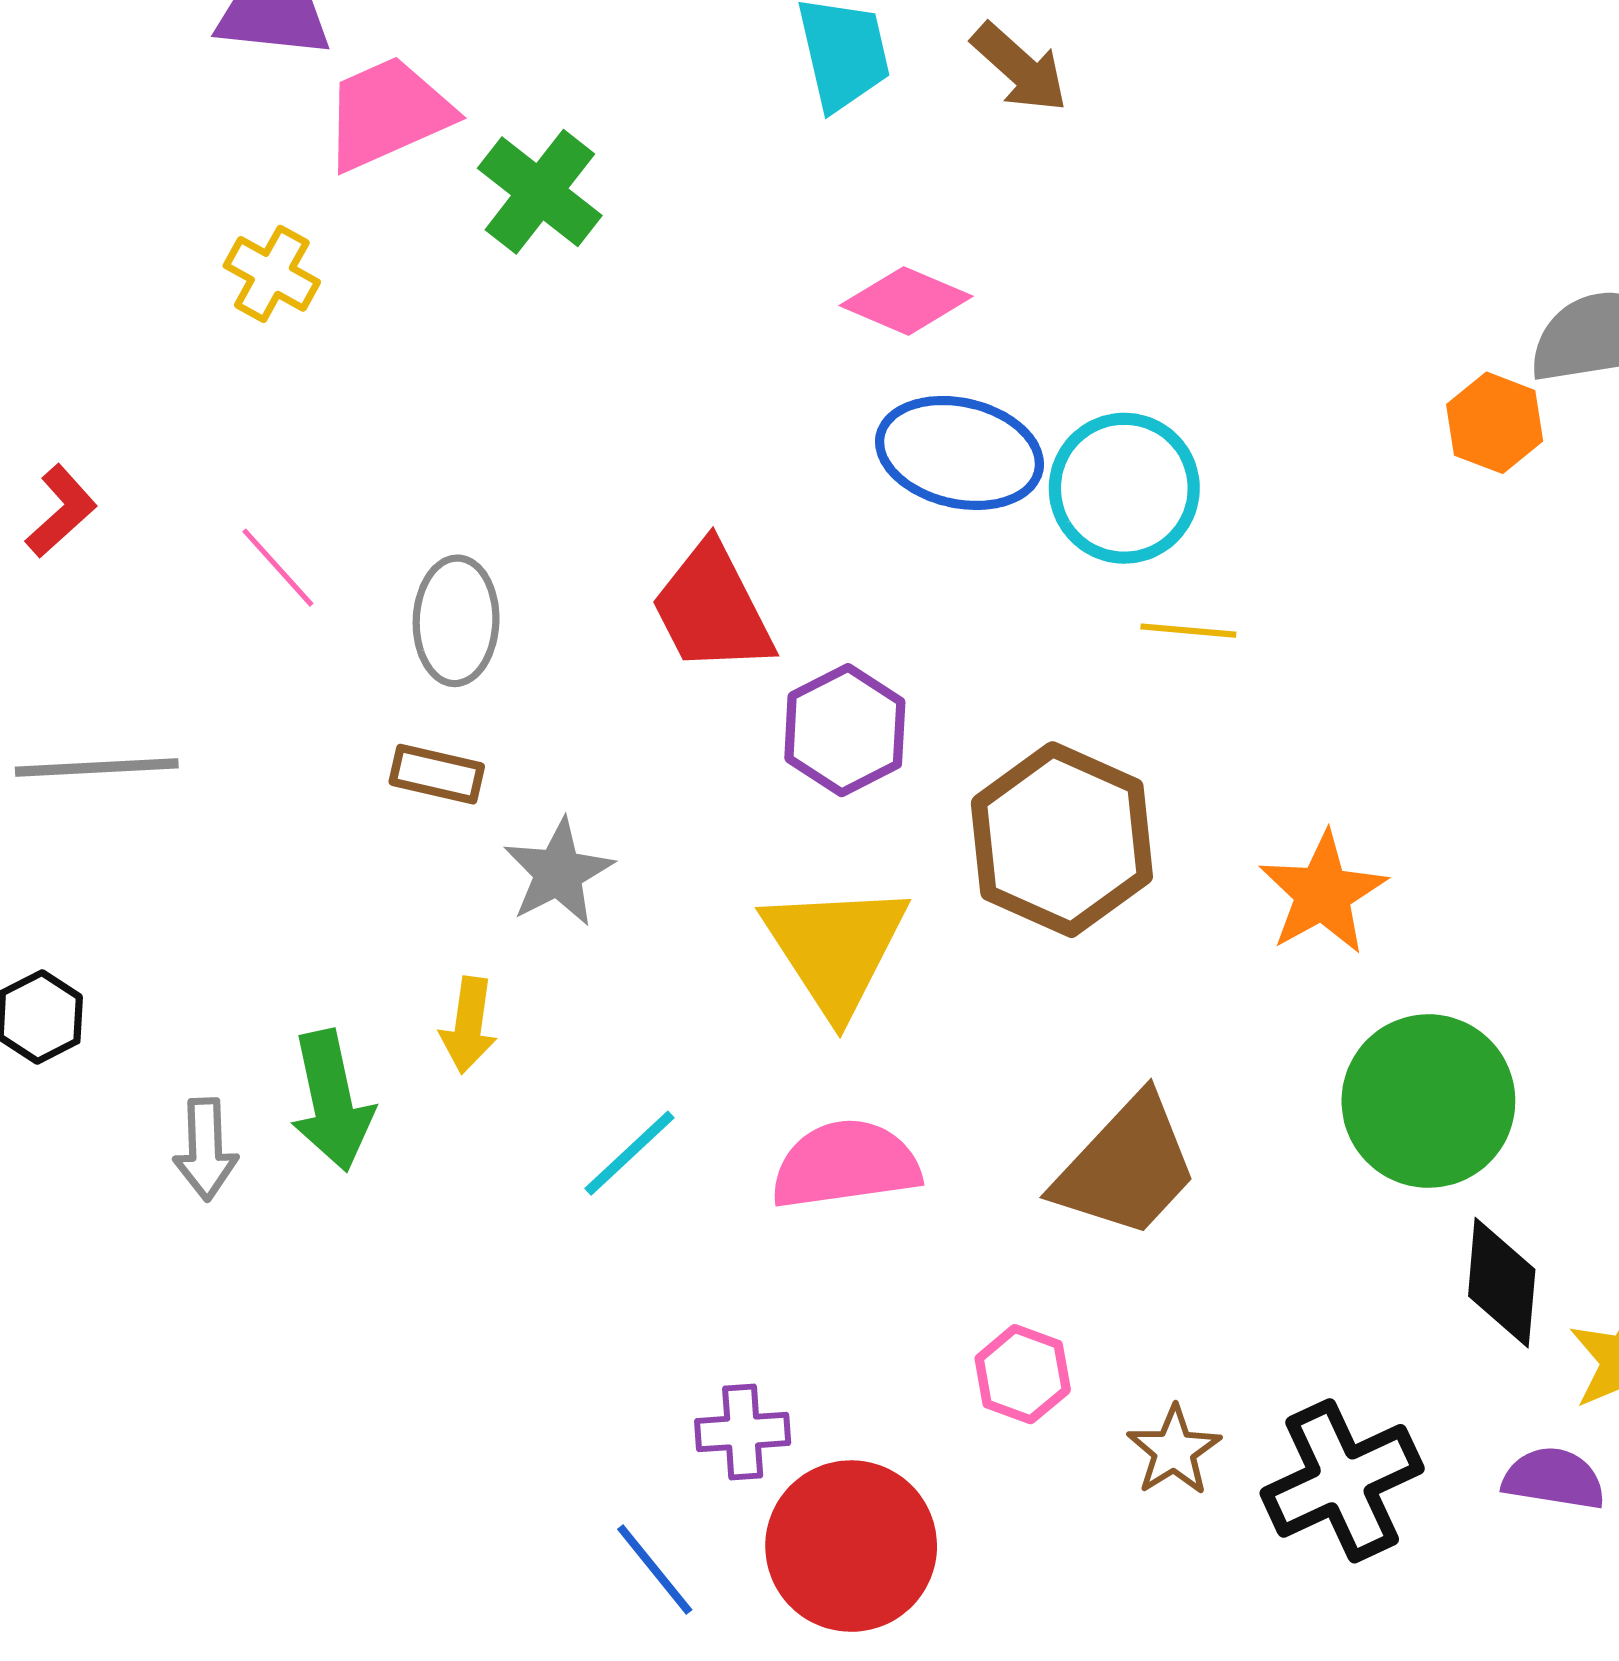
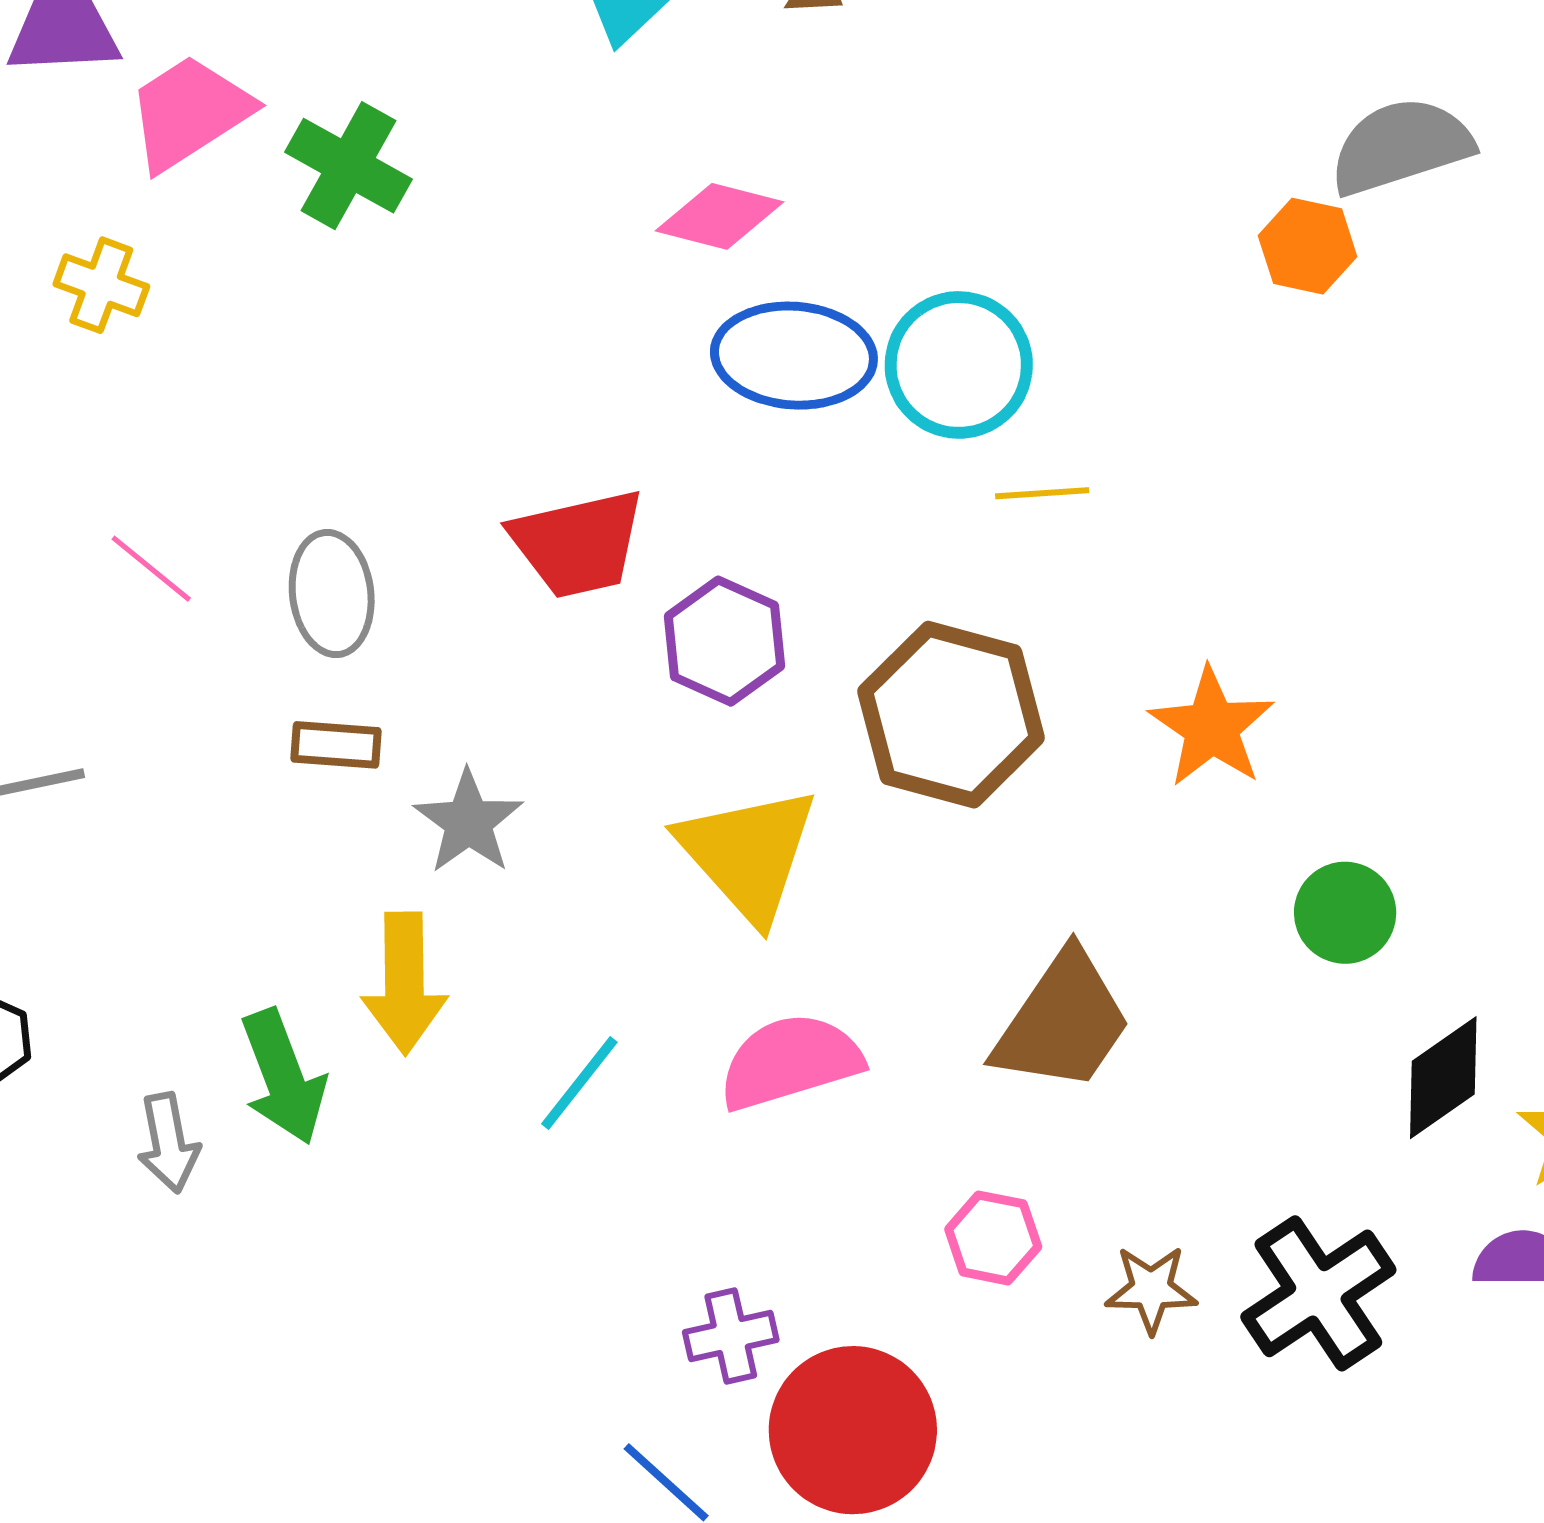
red trapezoid: (712, 609) -> (578, 543), turned -67
yellow arrow: (469, 1025) -> (404, 983), size x1.5
green circle: (1428, 1101) -> (1345, 913), size x0.6
black diamond: (1502, 1283) -> (1443, 1078), turned 59
brown star: (1174, 1451) -> (1151, 1289), turned -30

